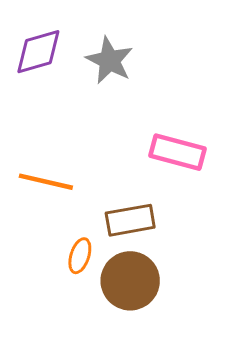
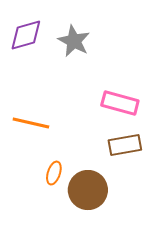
brown rectangle: (130, 220) -> (125, 145), moved

